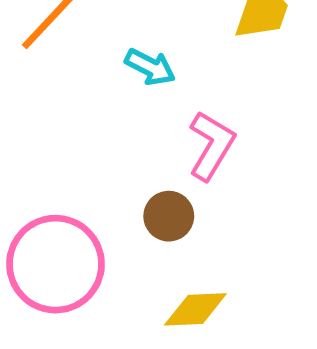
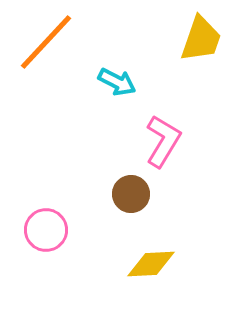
pink circle: (55, 264) -> (46, 230), size x0.6

